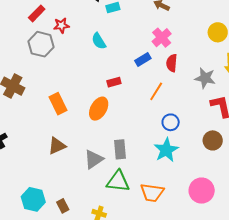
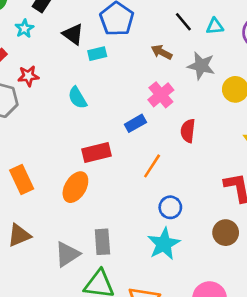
red semicircle: (172, 63) -> (188, 131), moved
gray star: (205, 78) -> (201, 66), moved
red rectangle: (114, 82) -> (96, 153), size x1.5

